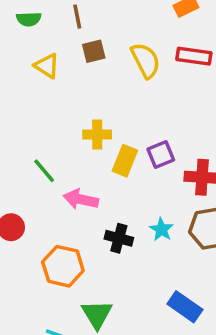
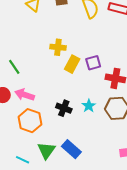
green line: (44, 171) -> (14, 67), moved
pink arrow: (81, 199) -> (25, 95), moved
blue rectangle: (185, 307) -> (71, 149), moved

